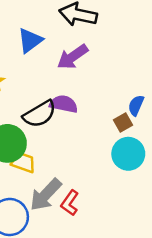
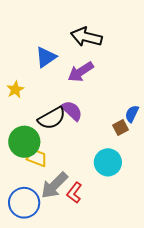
purple semicircle: (64, 104) -> (72, 111), turned 30
cyan circle: (128, 154) -> (108, 162), moved

